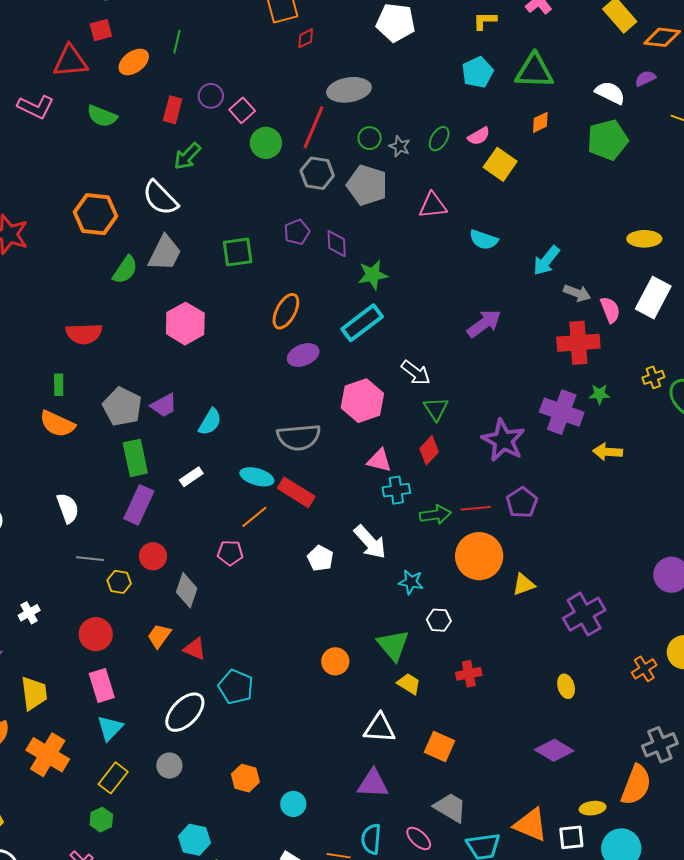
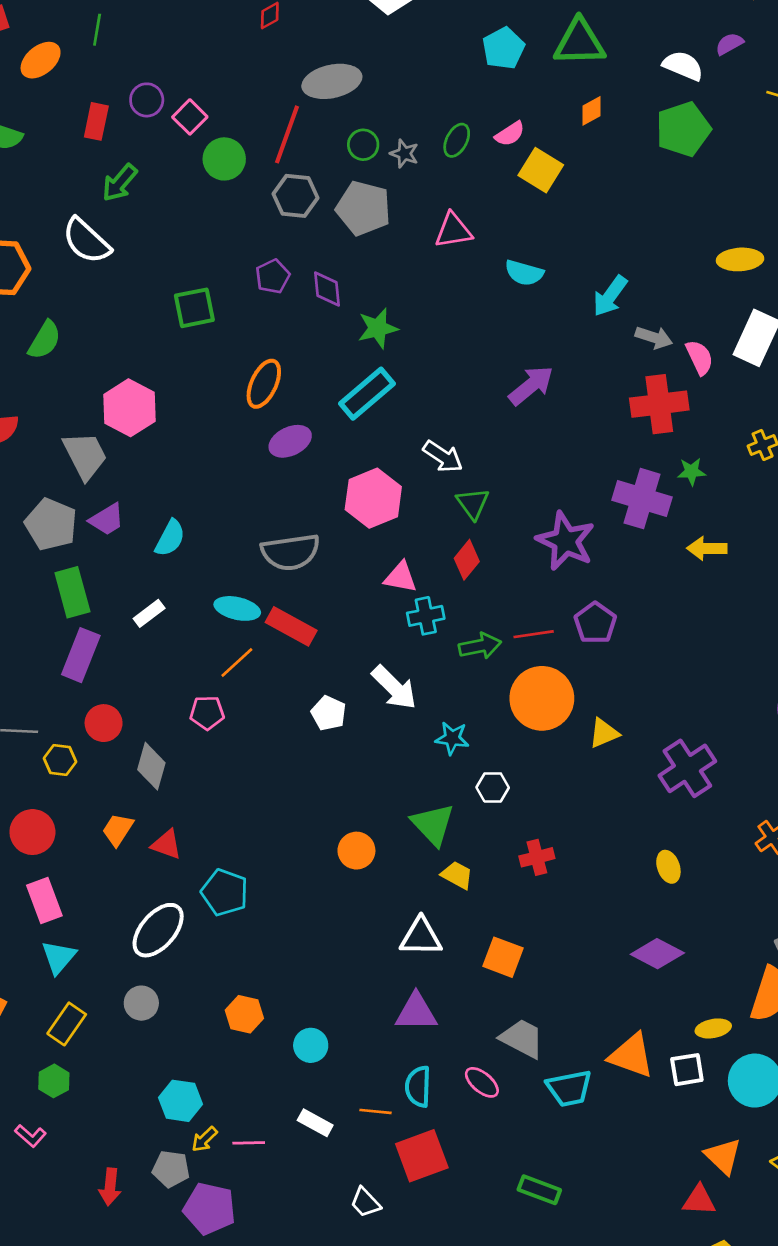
gray trapezoid: (165, 253) -> (85, 455), moved, turned -51

